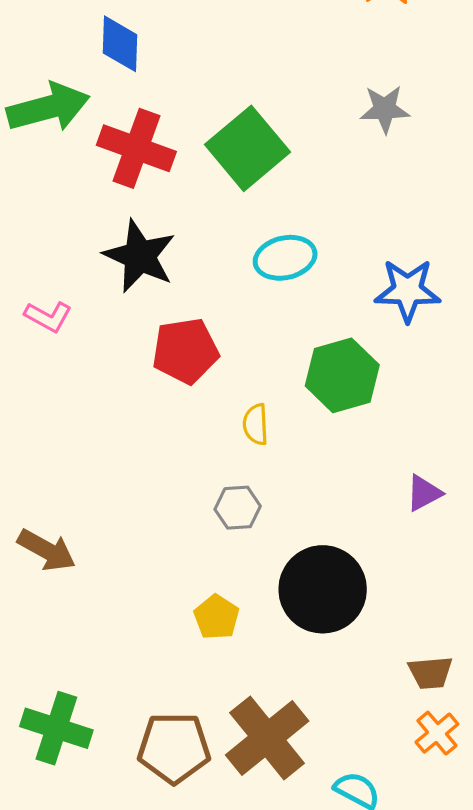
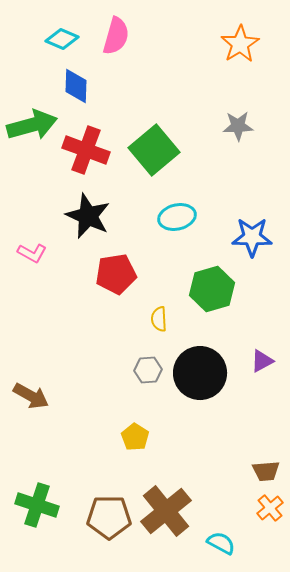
black circle: (323, 589) -> (200, 373), moved

